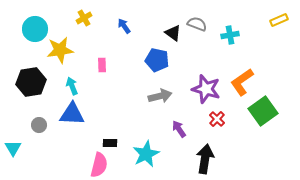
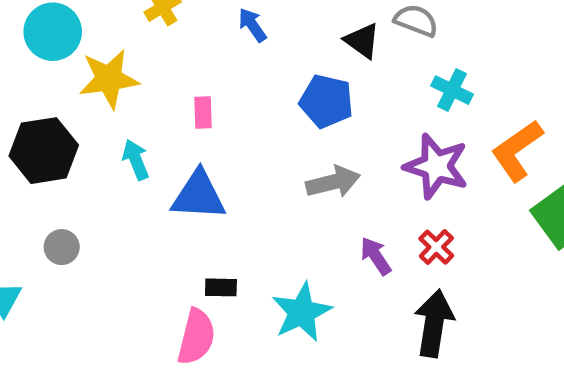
cyan cross: (230, 35) -> (452, 90), moved, turned 36
blue triangle: (72, 114) -> (199, 195), moved
red cross: (217, 119) -> (436, 247), moved

